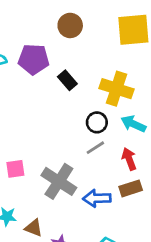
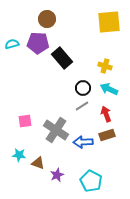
brown circle: (70, 25) -> (47, 19), moved
black rectangle: (67, 80) -> (62, 58), size x1.5
yellow cross: (117, 89) -> (105, 66), moved, size x0.6

